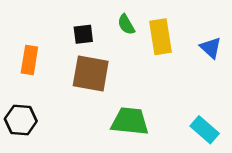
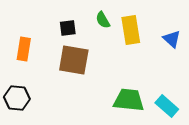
green trapezoid: (130, 121) -> (129, 100), moved

